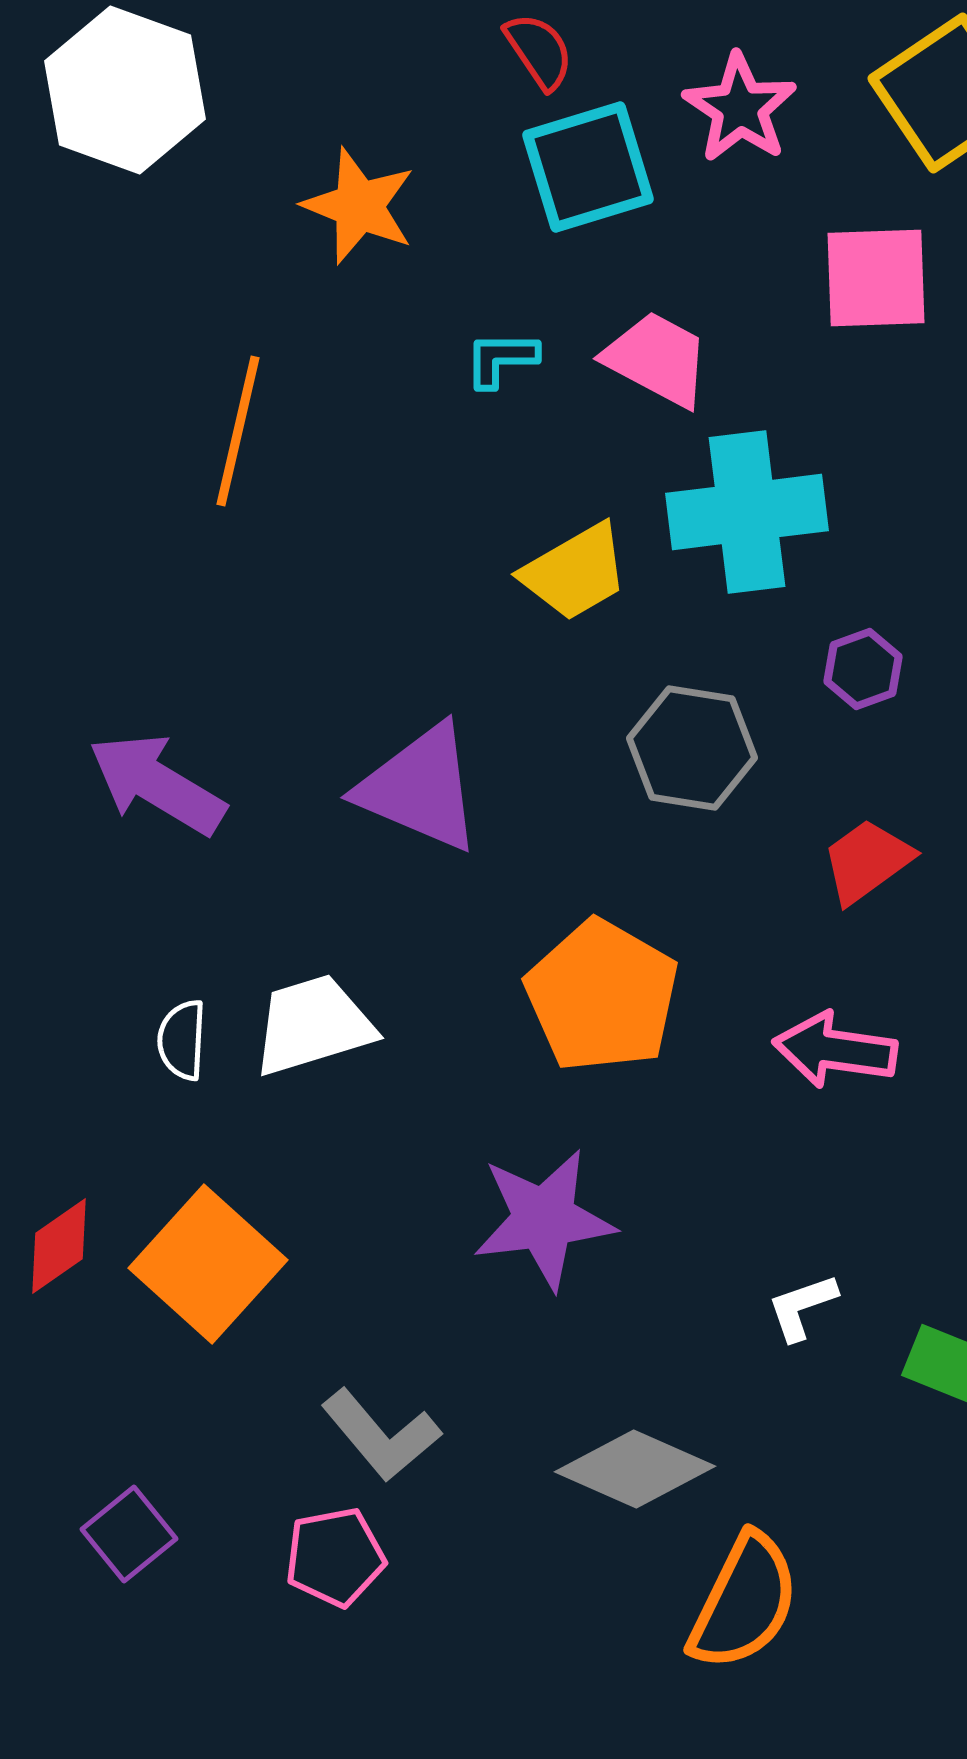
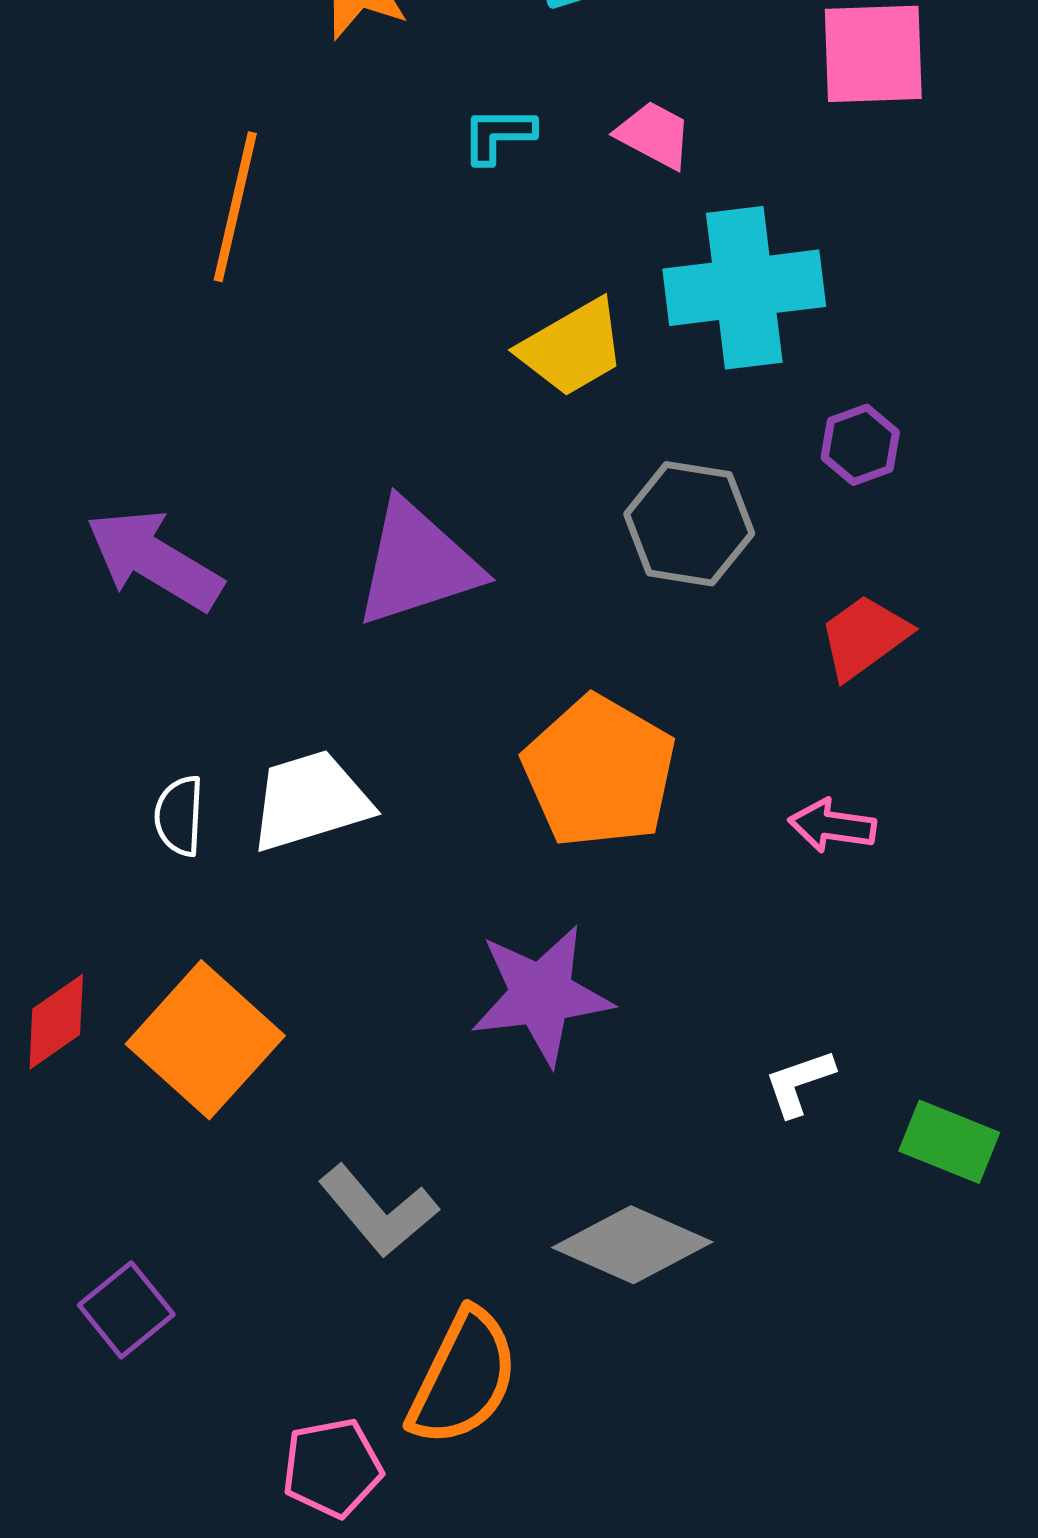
pink trapezoid: (657, 359) -> (654, 135), size x0.7
purple triangle: (420, 788) -> (417, 564), turned -41
pink arrow: (835, 1050) -> (832, 826), size x0.7
pink pentagon: (335, 1557) -> (332, 1468), moved
orange semicircle: (744, 1602) -> (463, 1378), moved

